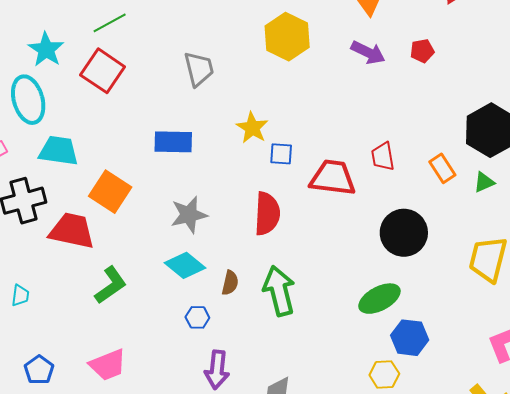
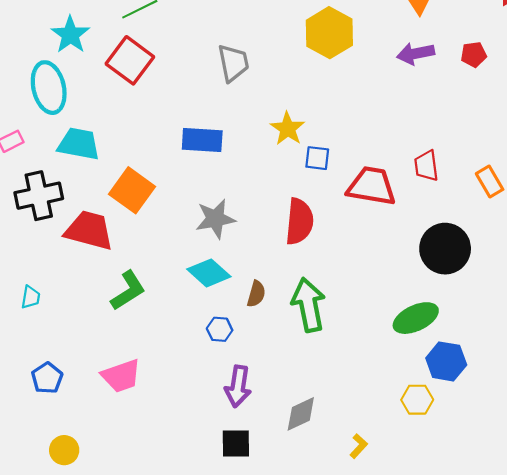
purple arrow: (368, 52) -> (416, 53), turned 140

